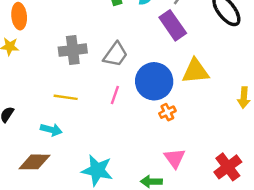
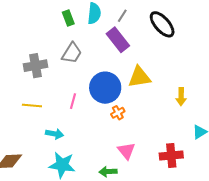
gray trapezoid: (115, 54) -> (72, 53), moved
cyan arrow: (51, 130) -> (55, 134), moved
red cross: (228, 167) -> (171, 155), turned 35

